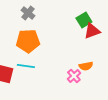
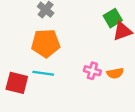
pink cross: (74, 76) -> (92, 71), moved, turned -32

